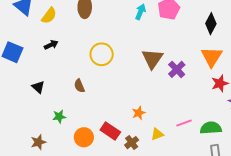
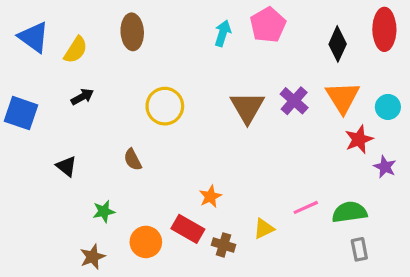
purple cross: (177, 69) -> (294, 101), moved
orange star: (139, 113) -> (210, 196), moved
brown star: (38, 142) -> (93, 257), moved
brown cross: (132, 143) -> (223, 245), turned -32

